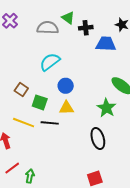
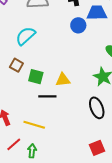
cyan semicircle: (50, 62) -> (26, 36), moved
blue circle: (66, 86) -> (78, 25), moved
yellow line: (24, 123) -> (34, 125), moved

